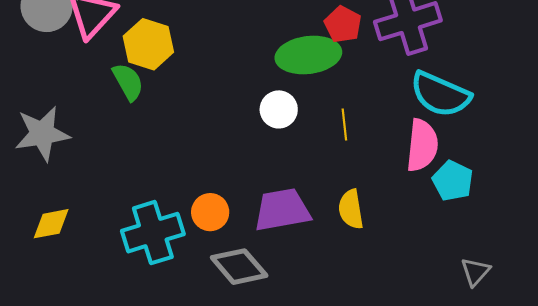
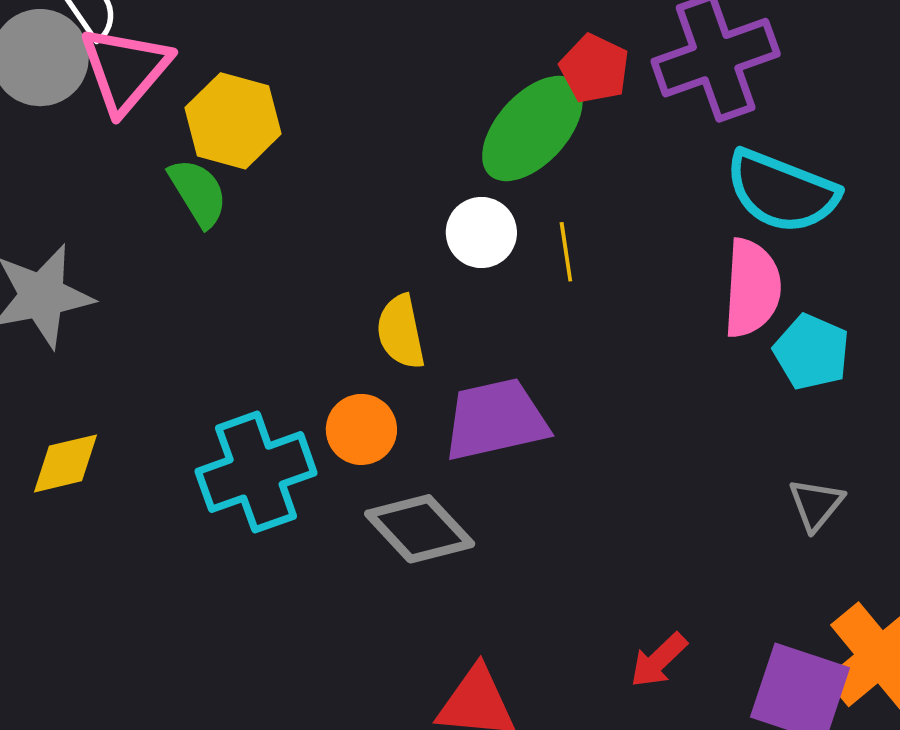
green ellipse: (308, 55) -> (532, 129), turned -38
yellow line: (344, 125) -> (566, 252), moved
yellow semicircle: (351, 209) -> (401, 332), moved
gray triangle: (476, 272) -> (816, 504), moved

